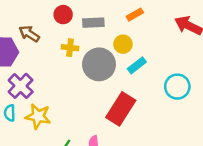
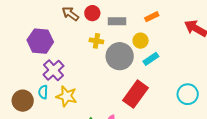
brown arrow: (29, 34) -> (70, 14), moved
cyan circle: (177, 87) -> (188, 94), moved

